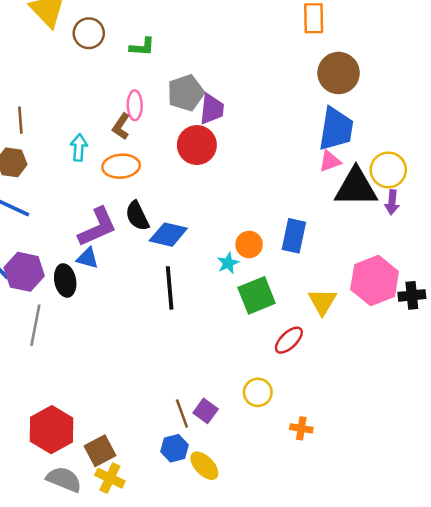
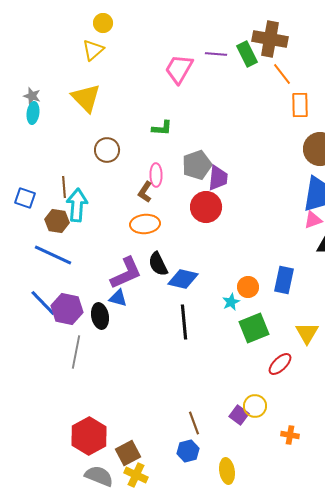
brown circle: (89, 33) -> (107, 150), moved
cyan arrow: (79, 148) -> (77, 205), moved, size x1.5
purple square: (206, 411) -> (239, 415), moved
yellow ellipse: (204, 466) -> (227, 471), moved, turned 35

